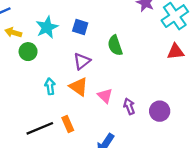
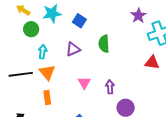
cyan arrow: (50, 86) -> (43, 52), moved
orange triangle: (79, 87) -> (47, 72), moved
purple arrow: (129, 106) -> (110, 87), moved
black line: (40, 128) -> (21, 74), moved

